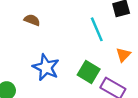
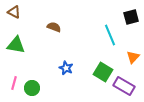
blue star: (46, 67) -> (66, 68), size x0.6

